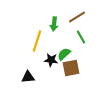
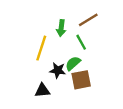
green line: (81, 37) -> (81, 42), moved
black triangle: (28, 77) -> (42, 90), moved

